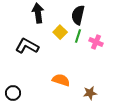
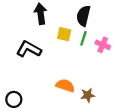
yellow square: (60, 32) -> (64, 34), turned -32
brown star: (90, 93) -> (88, 95), moved

